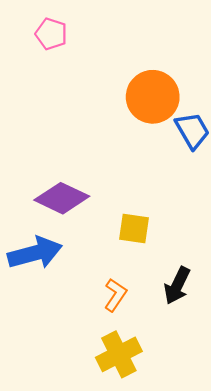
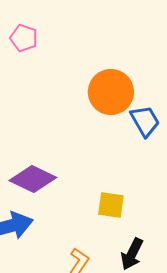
yellow square: (134, 228) -> (111, 205), moved

